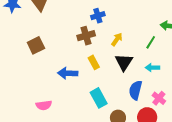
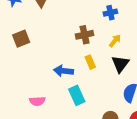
blue cross: (98, 16) -> (110, 13), moved
brown square: (36, 45) -> (21, 39), moved
cyan rectangle: (99, 98) -> (77, 95), moved

